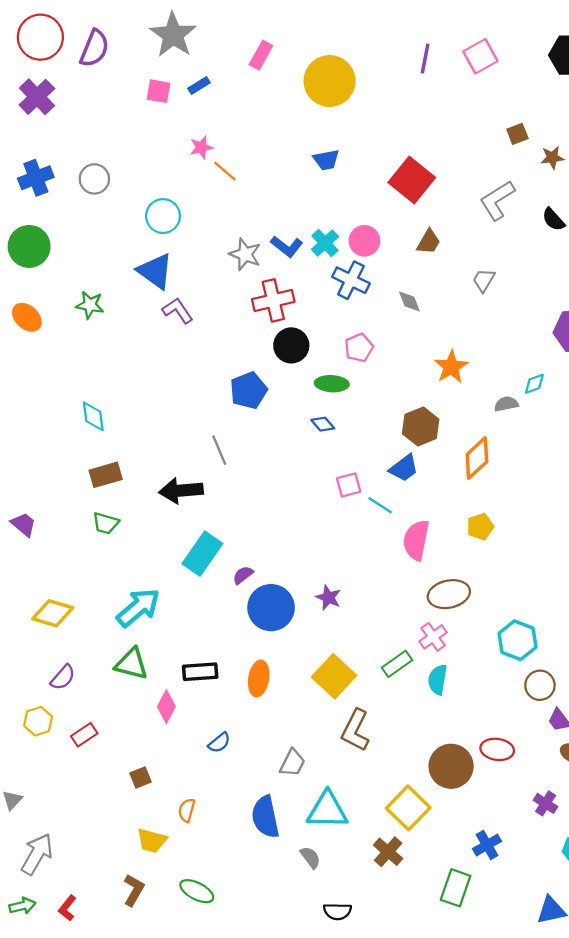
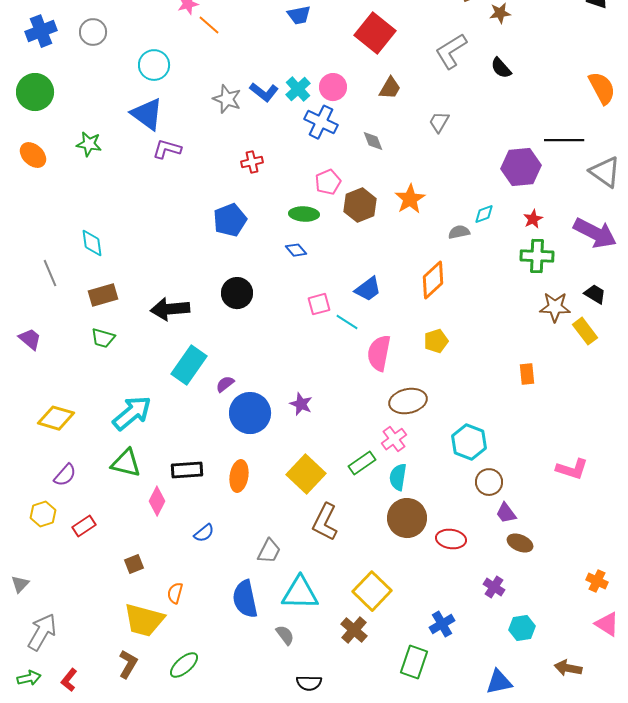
red cross: (273, 300) -> (252, 162), moved, size x0.6
purple L-shape: (178, 311) -> (167, 149), turned -40
black circle: (291, 345) -> (237, 293), moved
brown hexagon: (421, 426) -> (360, 205), moved
gray line: (219, 450) -> (50, 273), moved
brown circle: (451, 766) -> (407, 518), moved
yellow trapezoid: (152, 841) -> (144, 620), size x1.5
green ellipse: (197, 891) -> (184, 665), turned -68

